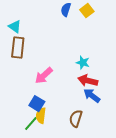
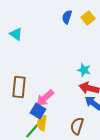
brown rectangle: (18, 48) -> (19, 87), moved
pink arrow: (44, 76) -> (45, 98), moved

